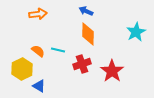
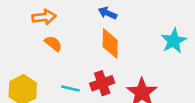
cyan line: (58, 50) -> (70, 88), moved
orange semicircle: (38, 51) -> (53, 43), moved

